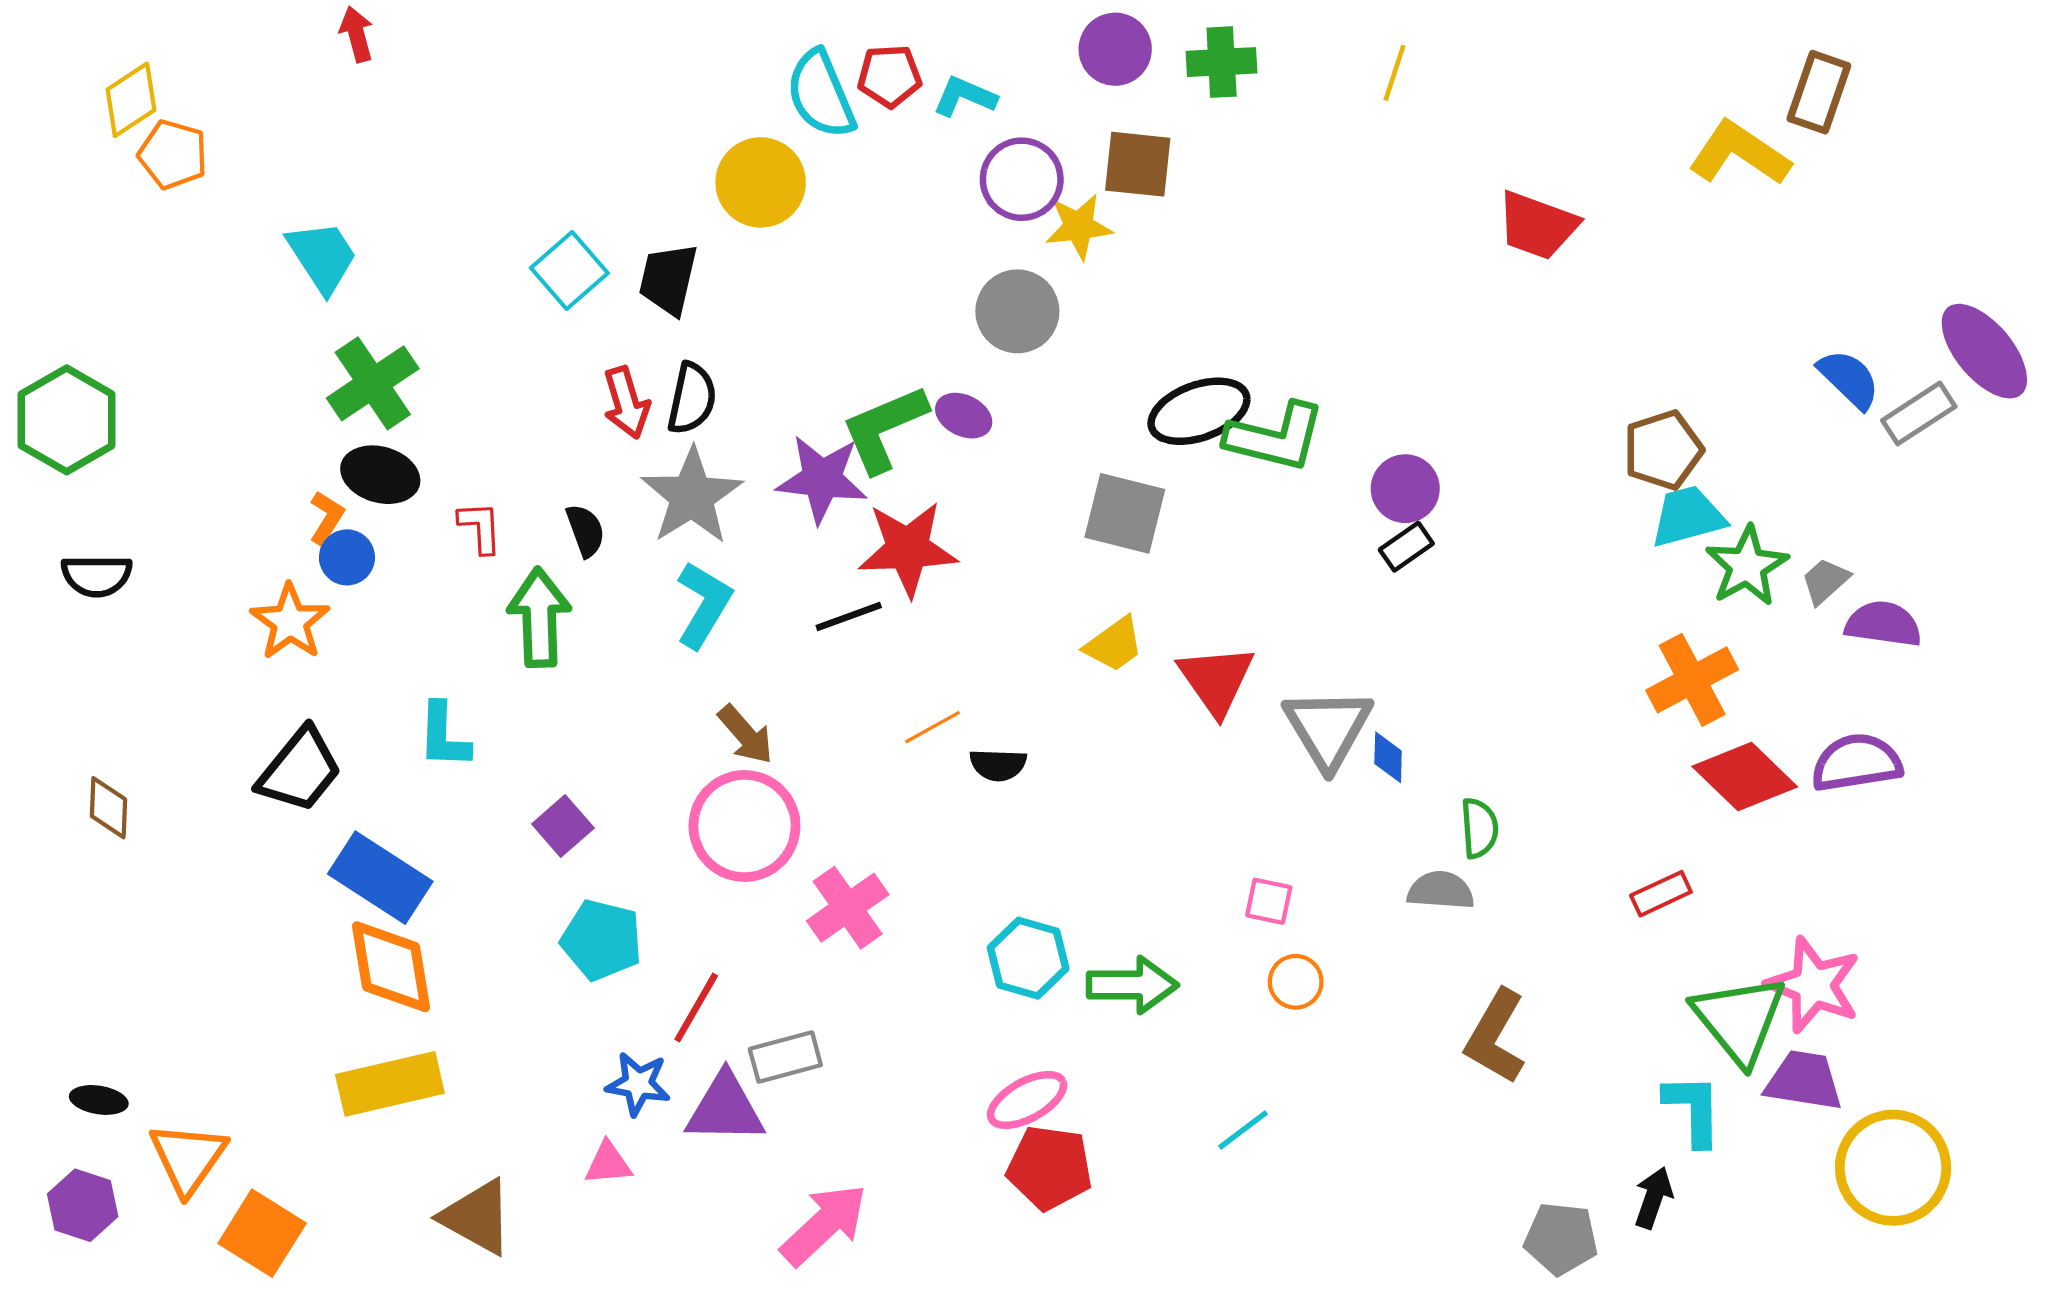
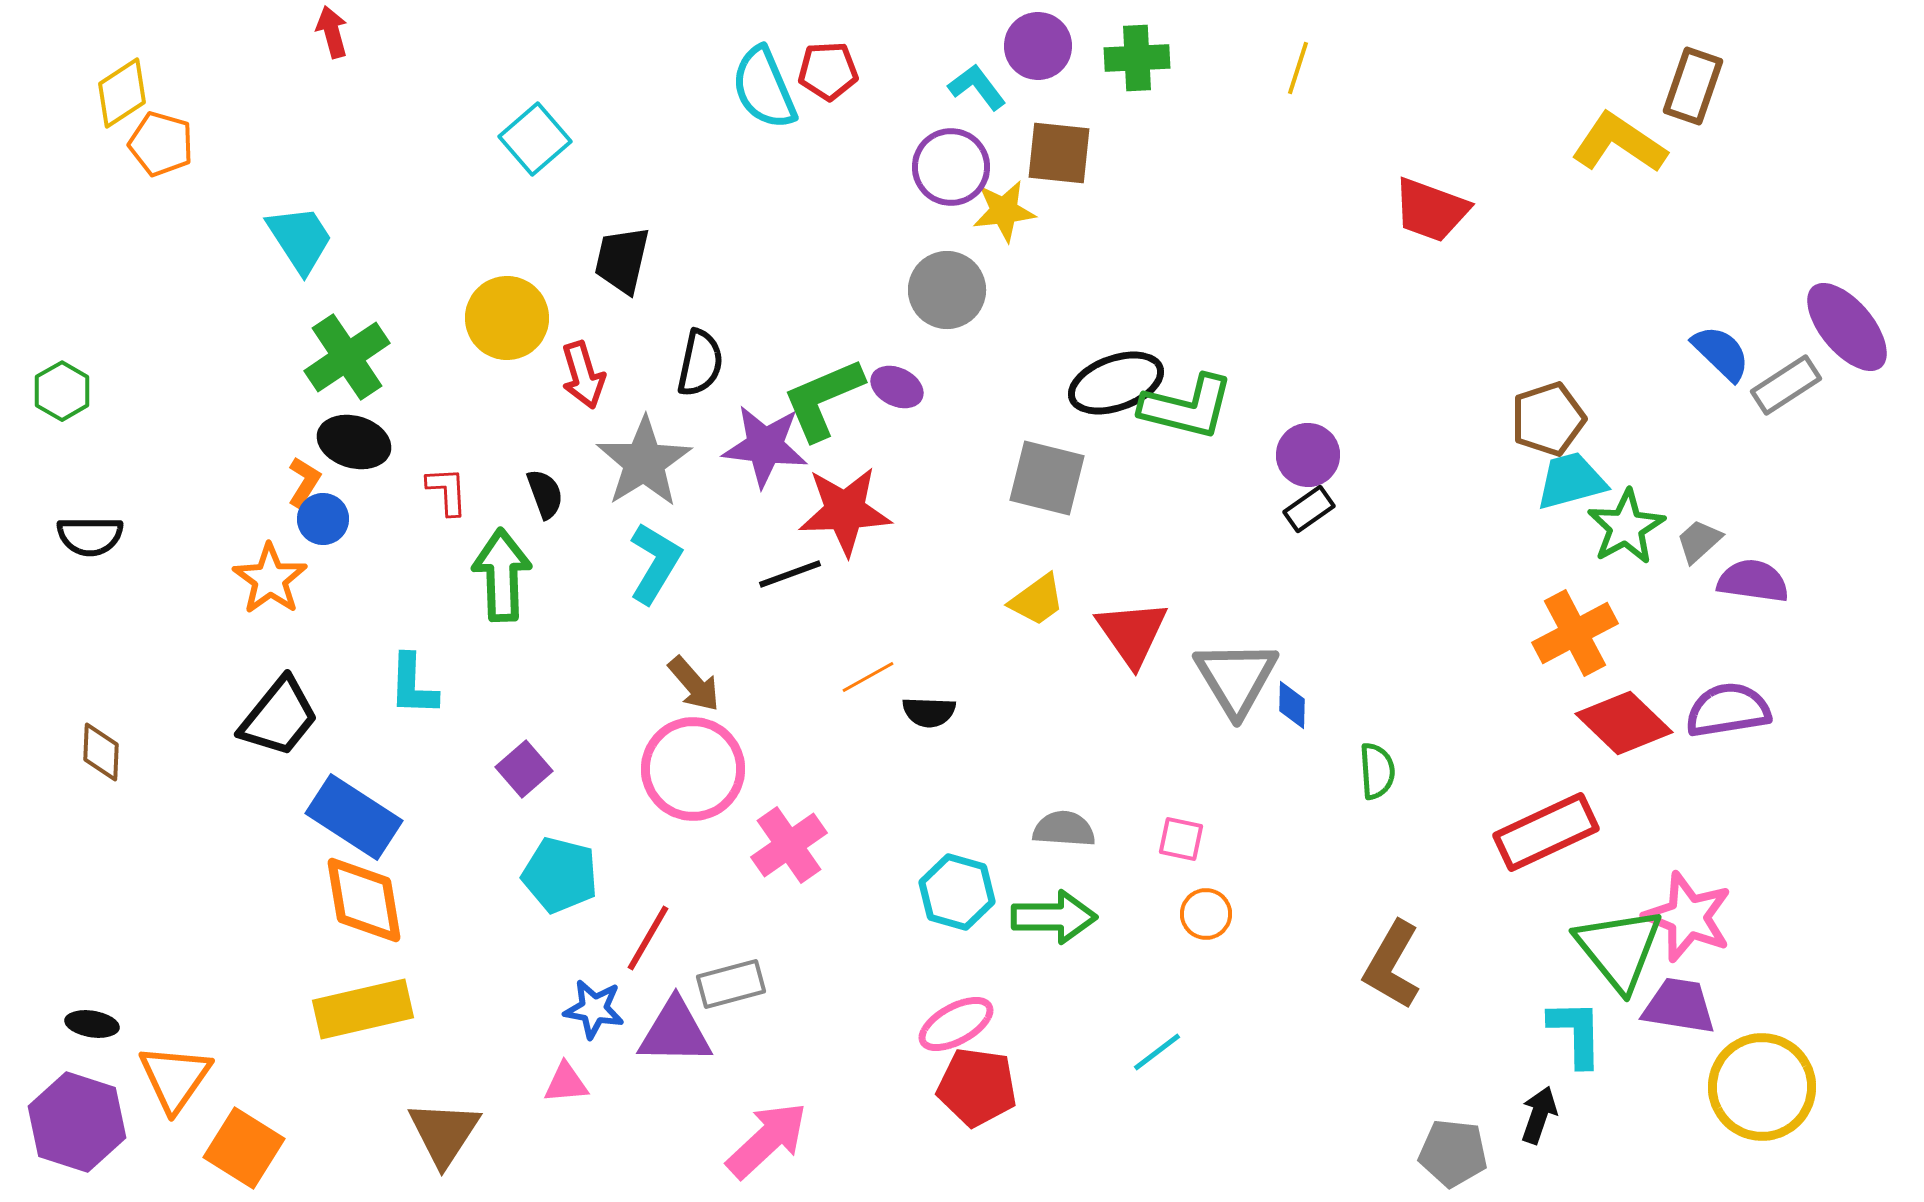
cyan L-shape: (965, 96) -> (977, 87), moved, turned 30
yellow circle: (761, 182) -> (507, 318), moved
cyan square: (569, 271) -> (535, 139), moved
black semicircle: (692, 398) -> (700, 363), moved
green hexagon: (67, 420) -> (62, 391), size x0.6
gray semicircle: (1441, 890) -> (1064, 829), moved
red rectangle: (1661, 894) -> (1546, 832), size x1.8
purple hexagon: (83, 1205) -> (77, 1122), size x1.5
brown triangle: (477, 1217) -> (444, 1133), turned 34

